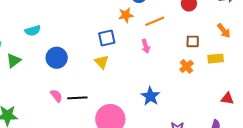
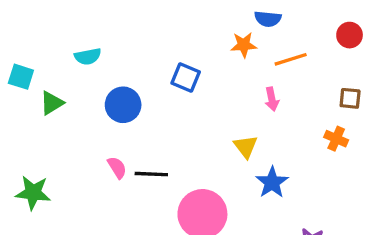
blue square: (107, 38) -> (186, 78), moved, turned 30
yellow triangle: (102, 62) -> (246, 147), moved
orange cross: (187, 66) -> (336, 139), turned -32

